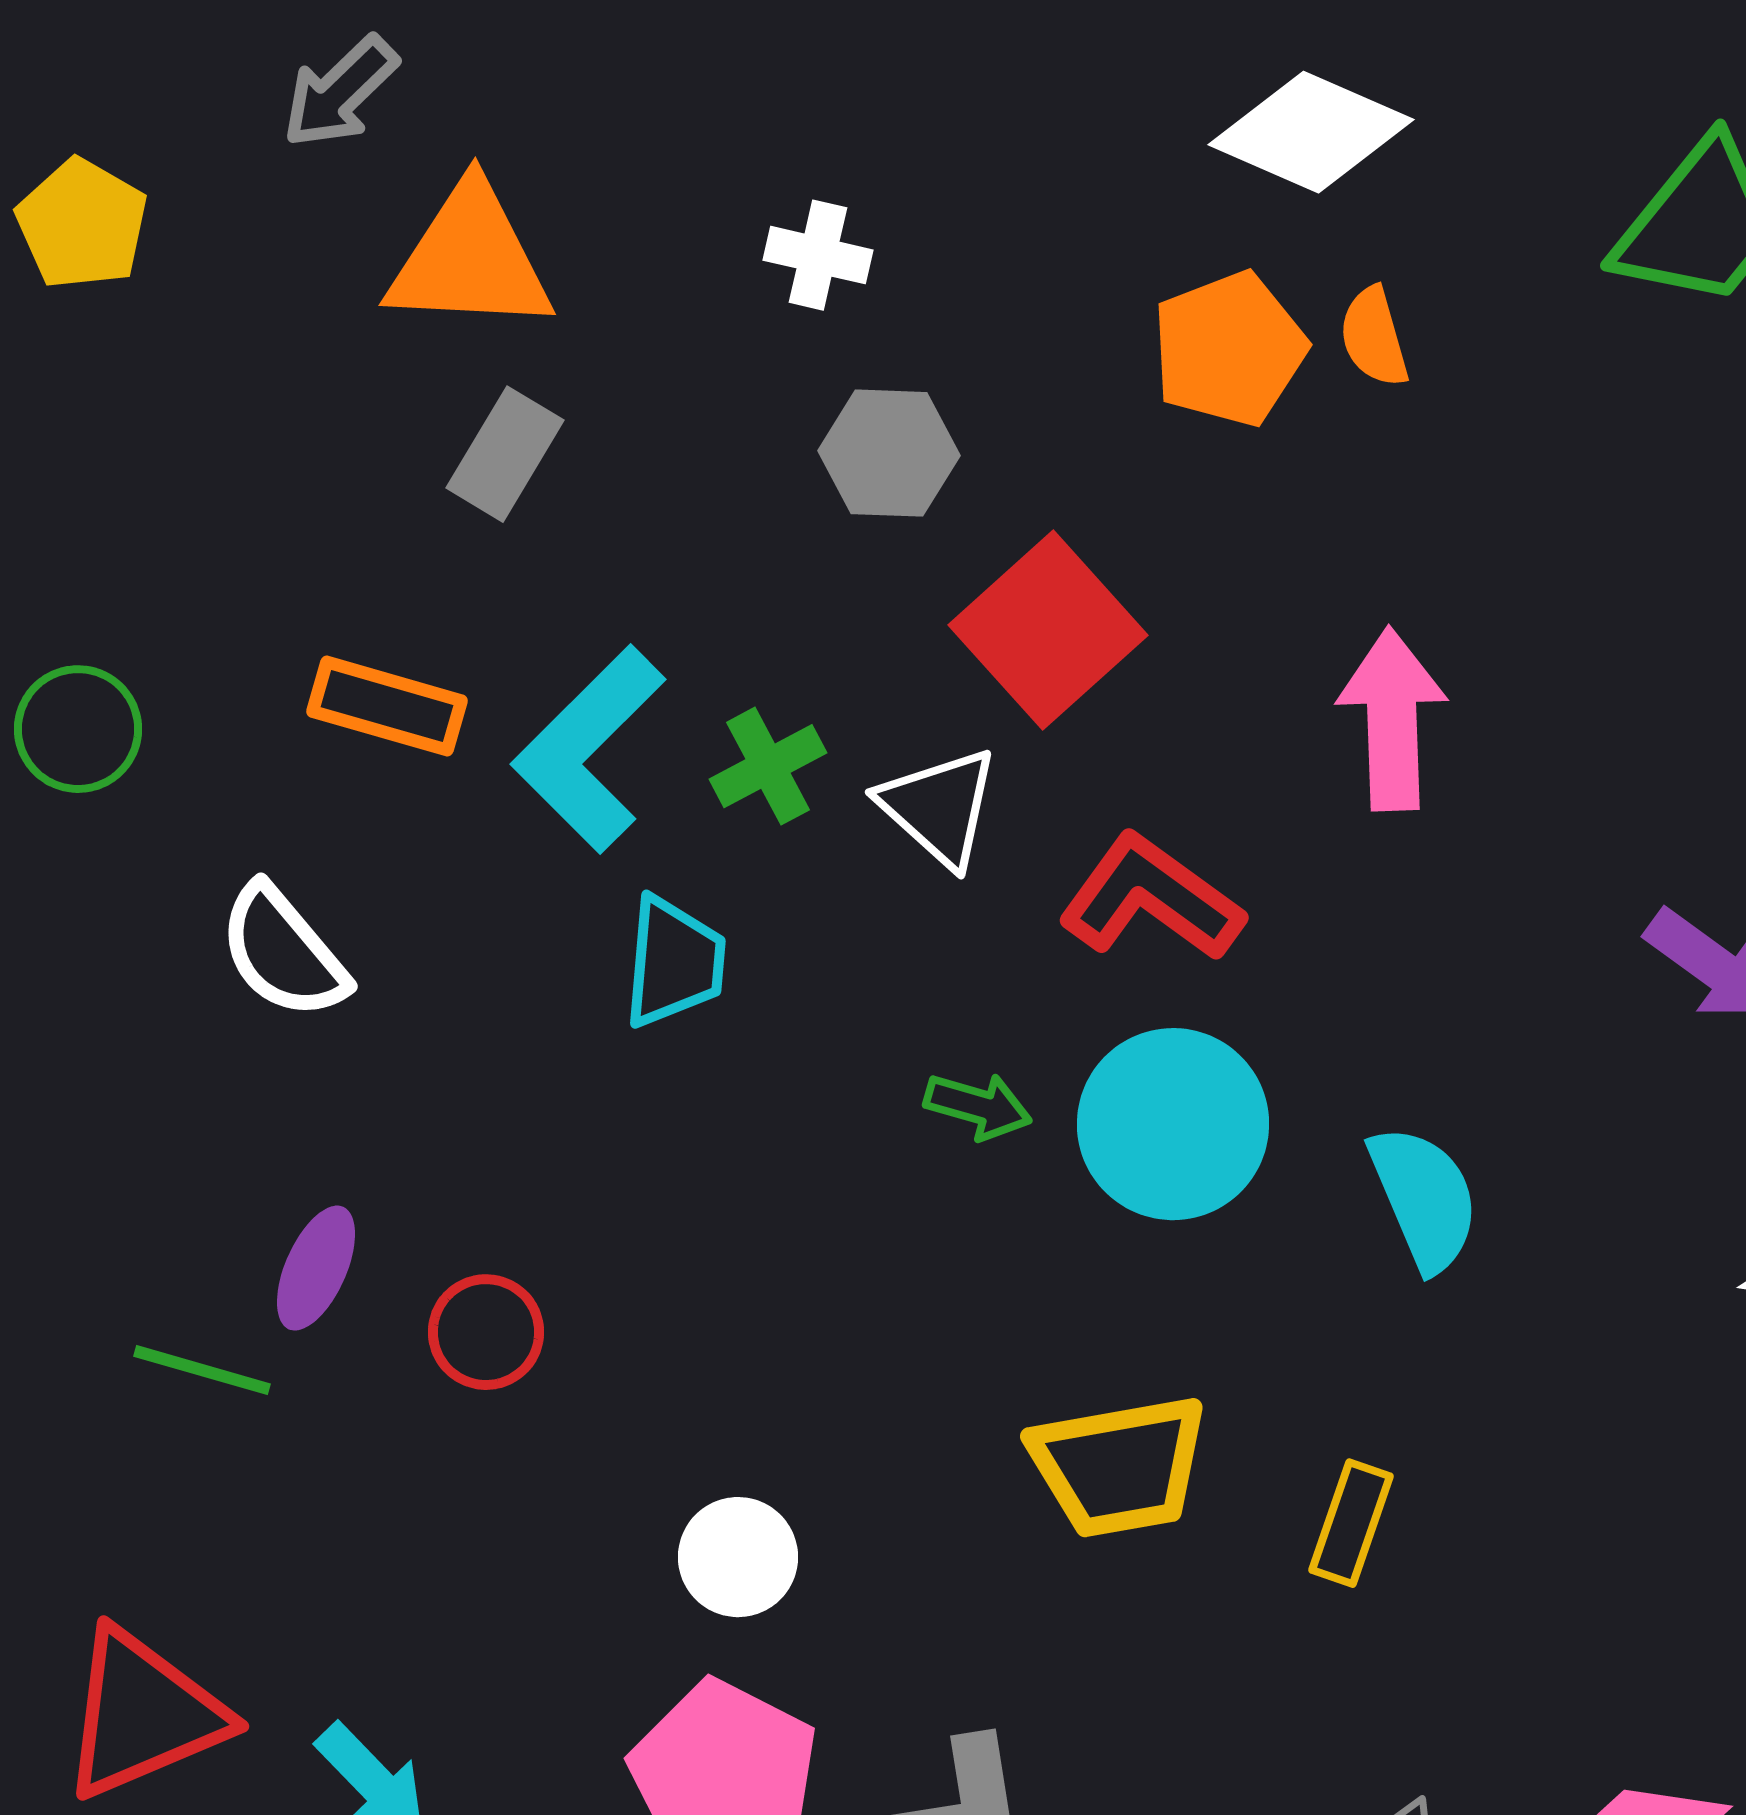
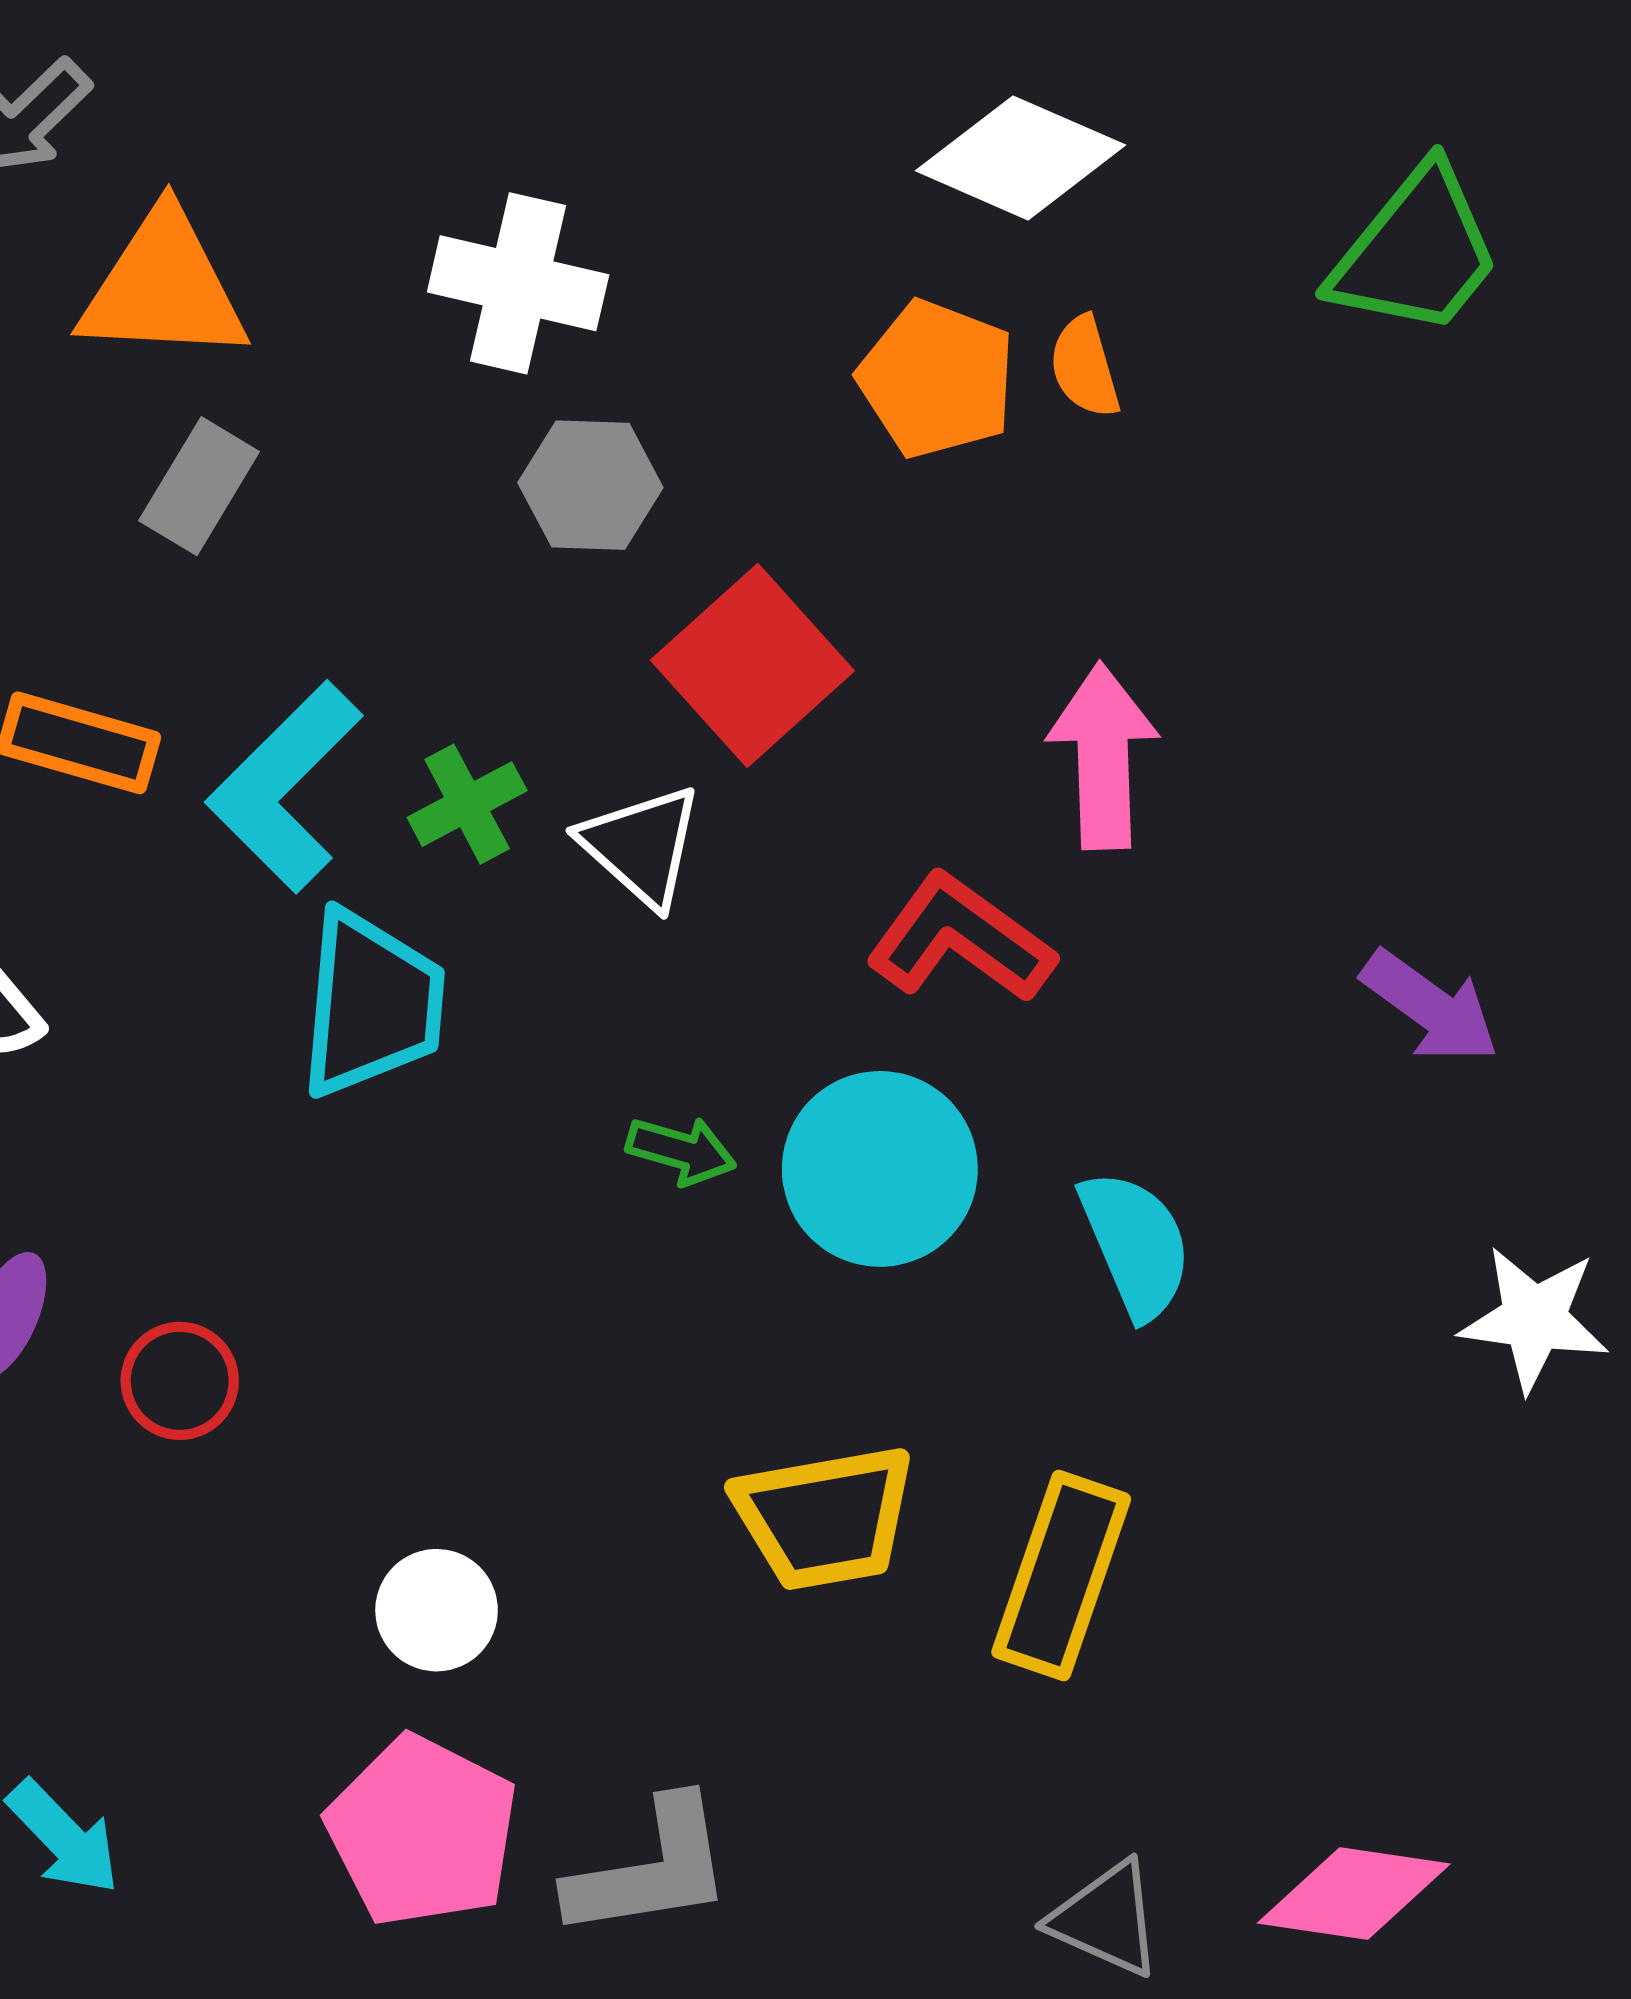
white cross: (818, 255) -> (518, 283), size x1.6
orange pentagon: (1229, 349) -> (937, 379), turned -30
red L-shape: (1151, 898) -> (960, 939), moved
cyan trapezoid: (674, 962) -> (371, 1004), size x1.4
yellow rectangle: (1351, 1523) -> (1061, 1576), size x1.6

